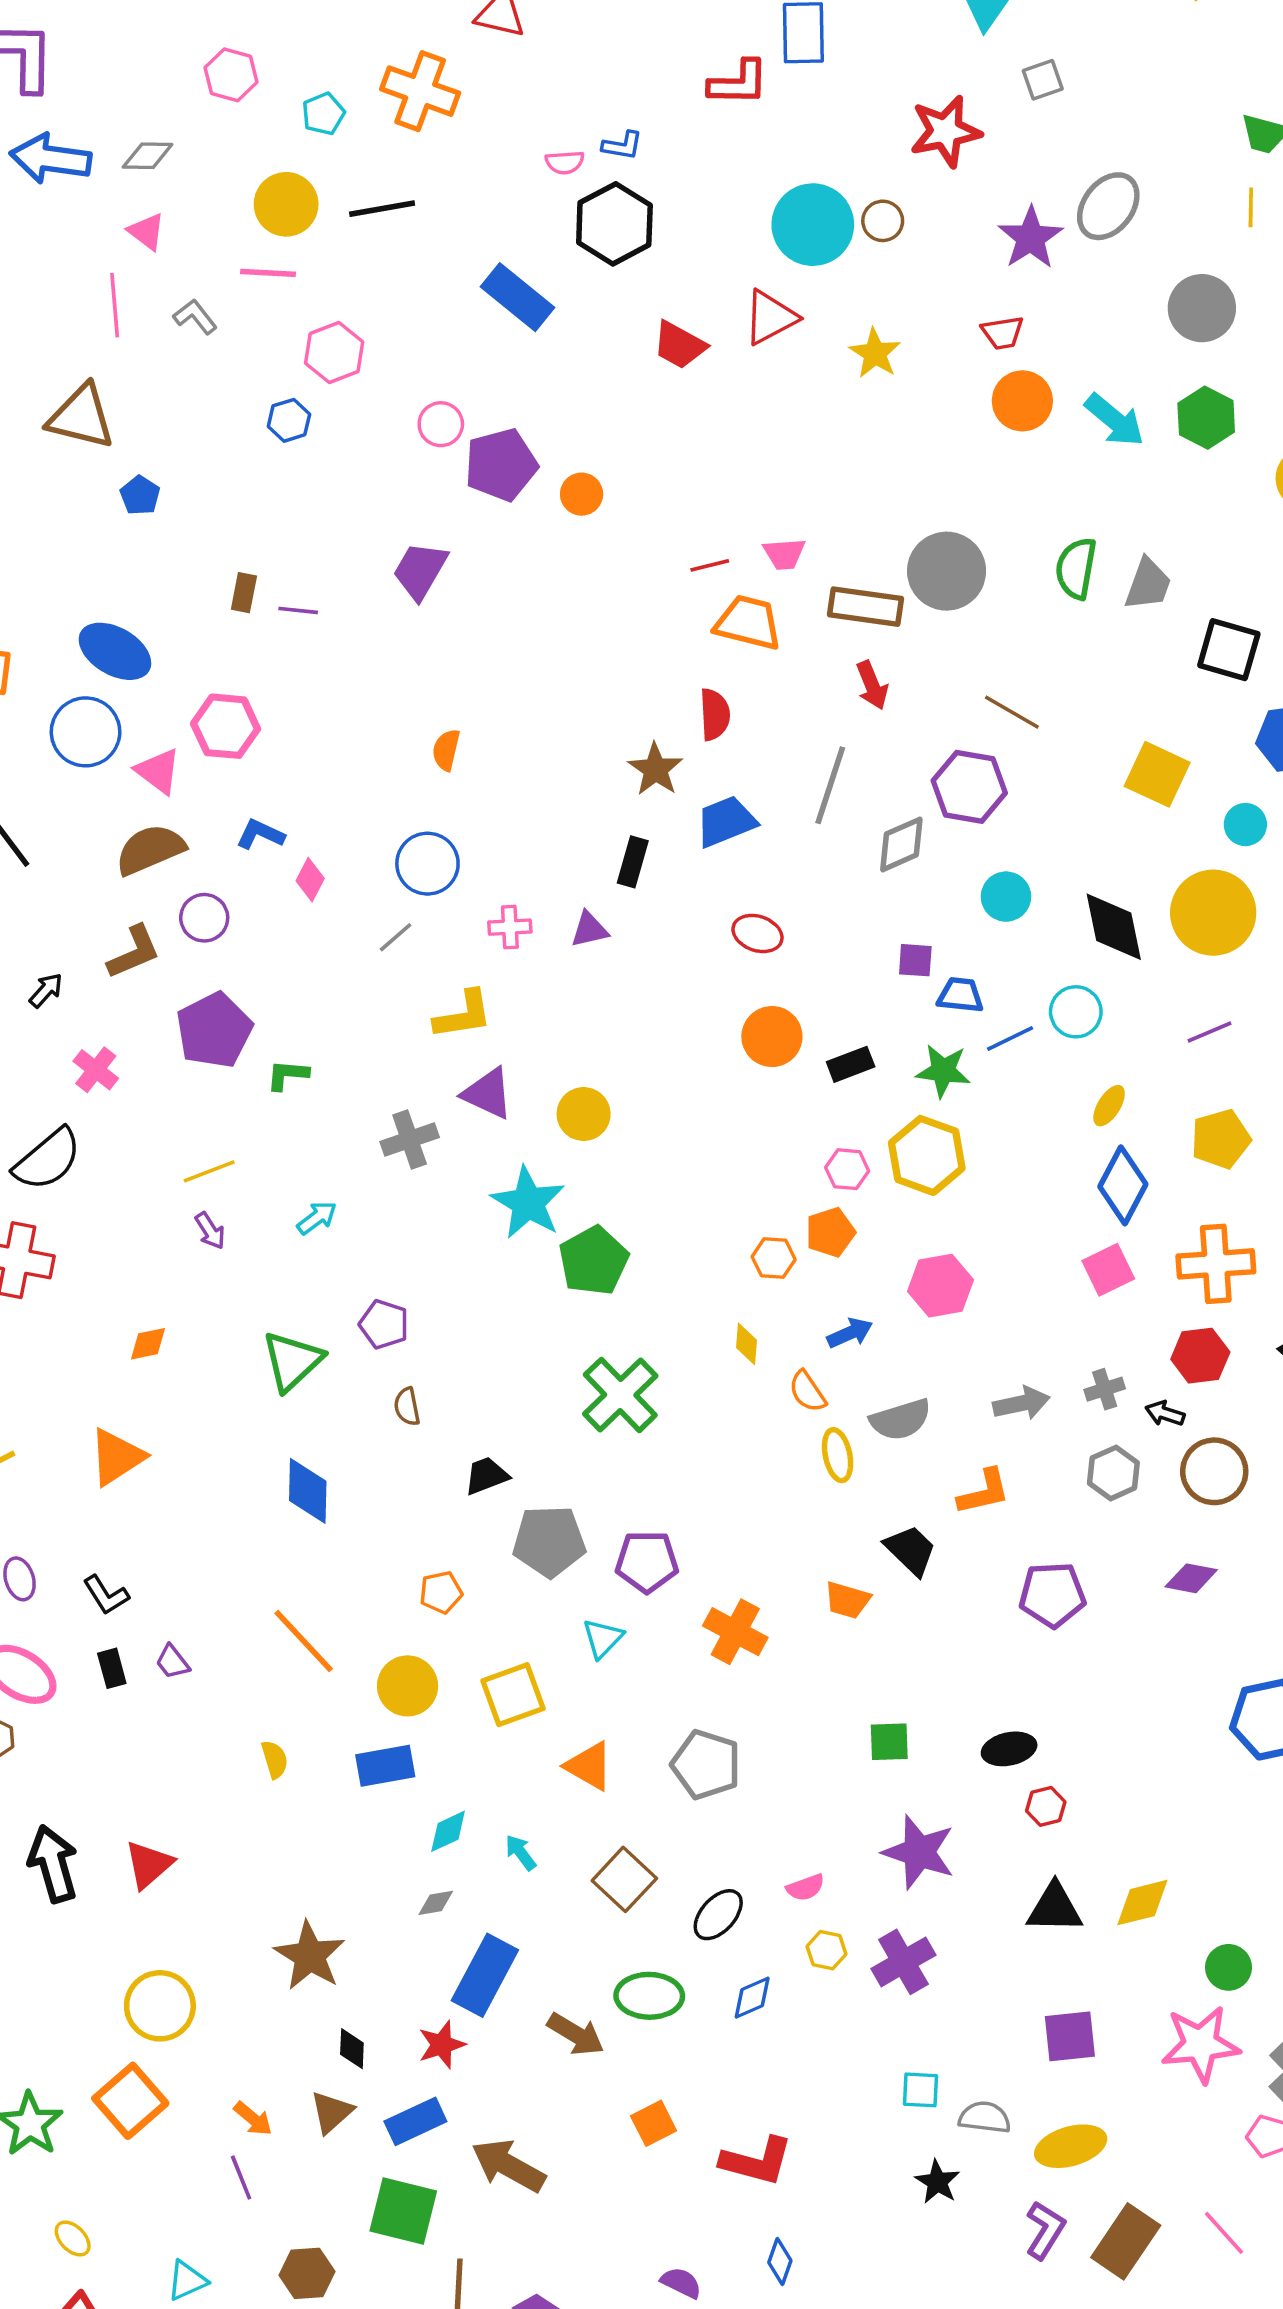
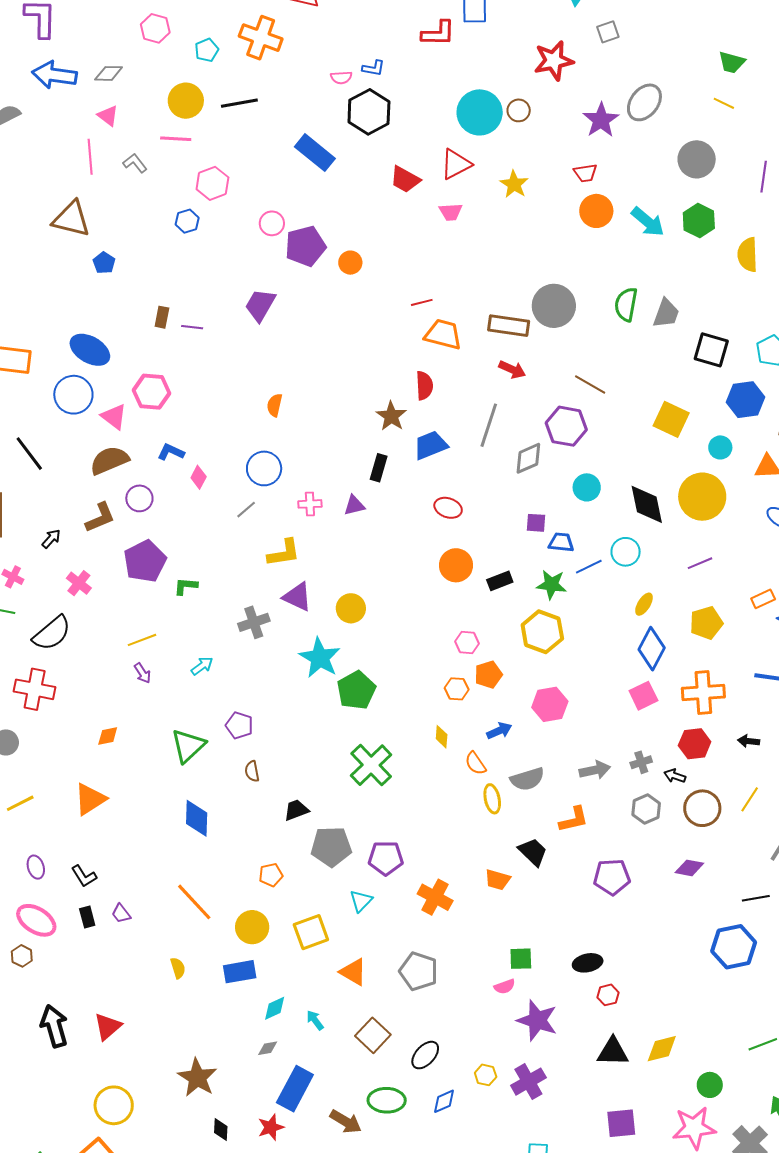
yellow line: (1251, 207) -> (724, 103), turned -65
pink trapezoid: (784, 554) -> (451, 212), moved
red arrow: (872, 685) -> (512, 369), turned -44
pink hexagon: (847, 1169) -> (467, 643), moved
pink semicircle: (805, 1887) -> (505, 987), moved

